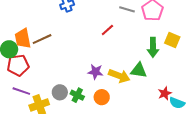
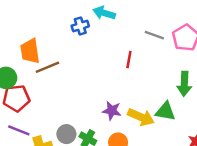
red line: (107, 30) -> (129, 60), turned -40
orange trapezoid: (23, 38) -> (30, 51), moved

